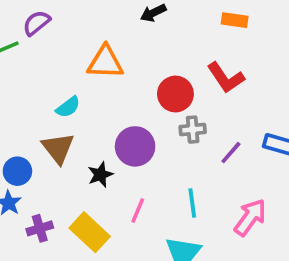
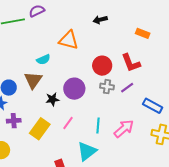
purple line: (231, 153) -> (127, 88), moved
pink arrow: (250, 217) -> (124, 129), moved
yellow rectangle: (90, 232) -> (40, 129), turned 70

